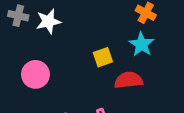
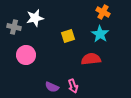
gray cross: (18, 16) -> (14, 27), moved
yellow square: (103, 57) -> (68, 36), moved

